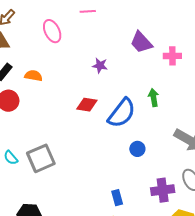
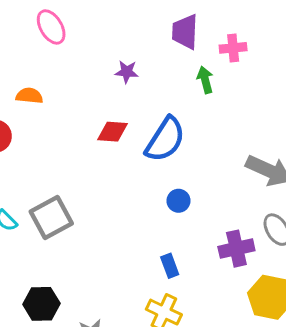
purple trapezoid: (141, 42) -> (185, 32), turned 50
green arrow: (154, 98) -> (205, 80), moved
blue circle: (137, 149) -> (178, 201), moved

